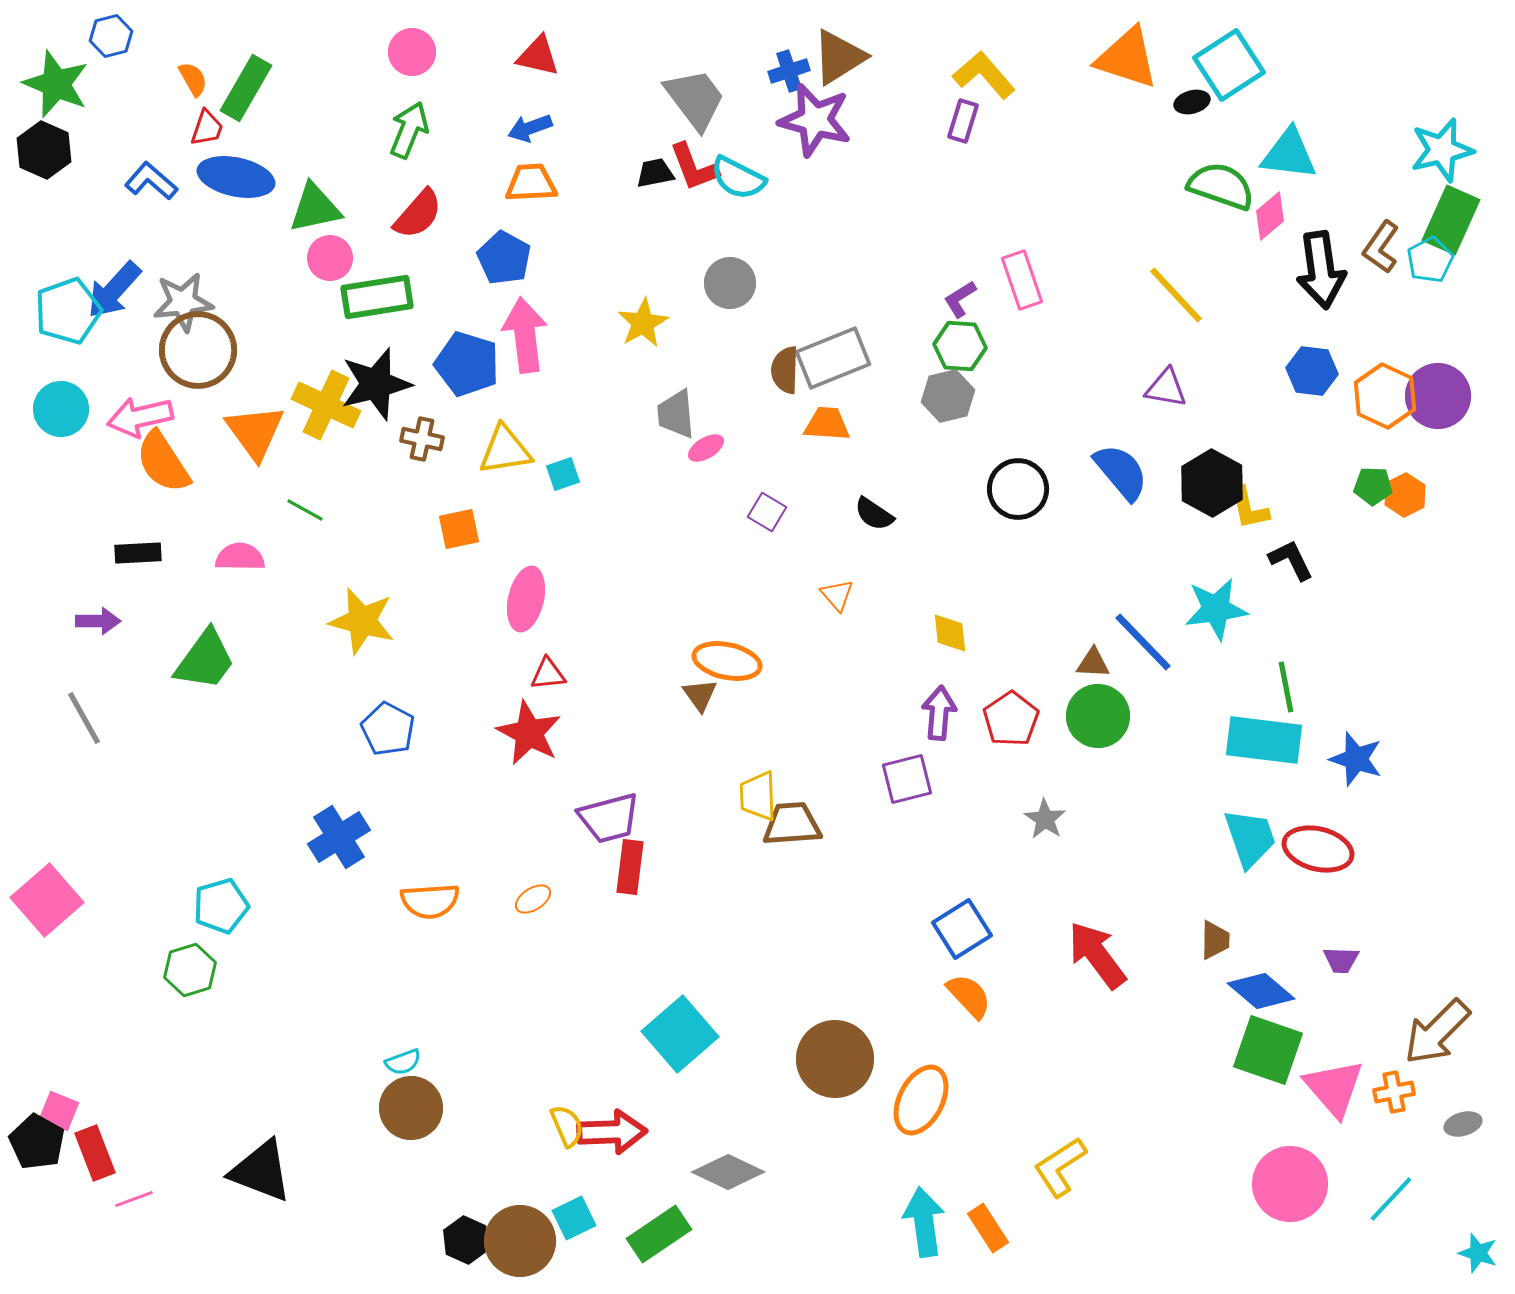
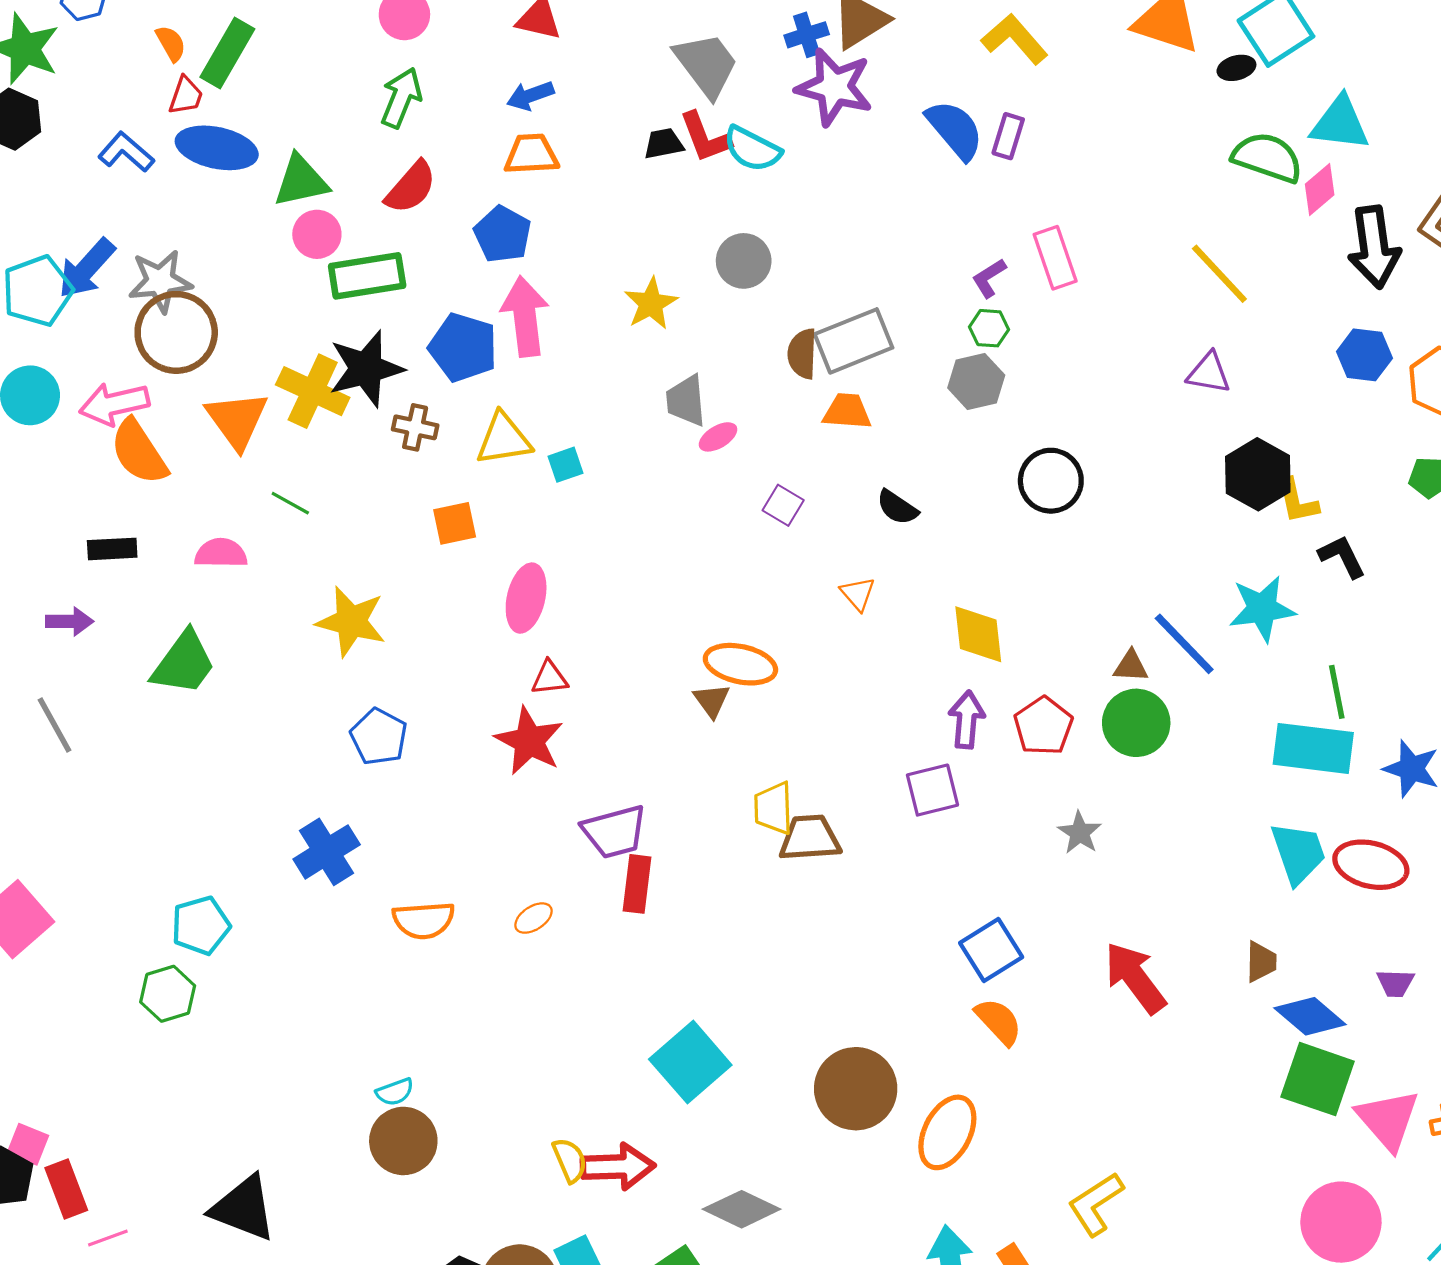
purple rectangle: (963, 121) -> (1008, 136), moved
green hexagon: (960, 346) -> (989, 328), size x0.7
blue semicircle: (1121, 472) -> (955, 130), moved
yellow diamond: (950, 633) -> (978, 634), size x1.4

